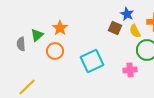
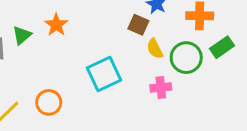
yellow semicircle: (135, 31) -> (155, 49), moved
orange circle: (55, 51) -> (49, 102), moved

